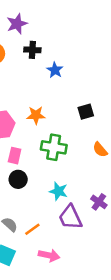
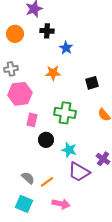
orange star: (36, 115) -> (53, 73), moved
black circle: (18, 179) -> (46, 140), moved
purple trapezoid: (70, 217) -> (79, 172), turned -35

